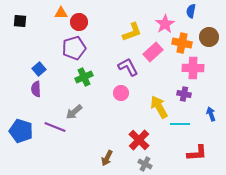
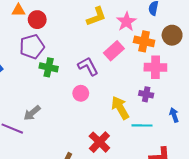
yellow L-shape: (132, 32) -> (96, 16), moved
green cross: (84, 77) -> (49, 67), moved, turned 36

